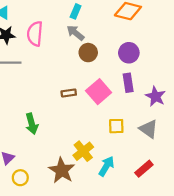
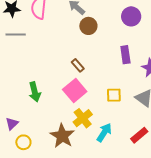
purple circle: (129, 53) -> (131, 16), moved
pink square: (99, 92) -> (75, 90), moved
brown rectangle: (69, 93) -> (78, 65), moved, turned 56

